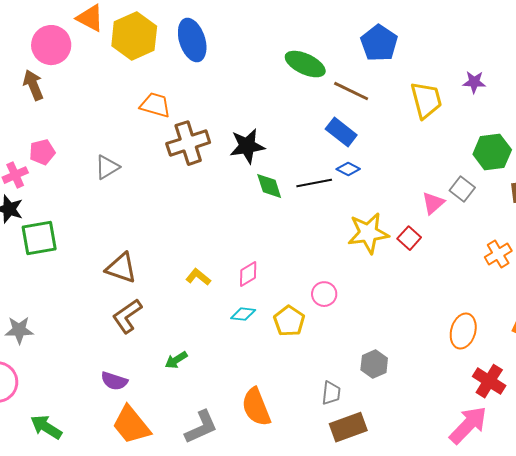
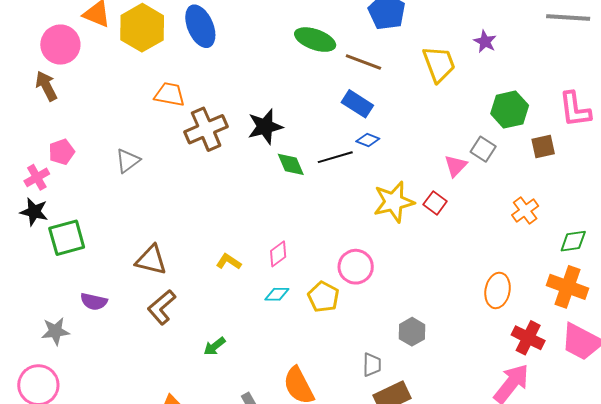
purple star: (474, 82) -> (485, 42), turned 30
pink circle: (324, 294) -> (356, 267), size x1.4
purple semicircle: (114, 381) -> (94, 302), moved

